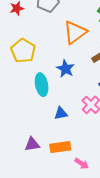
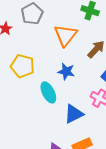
blue triangle: (61, 113) -> (74, 114), size x1.5

